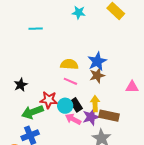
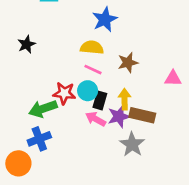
blue star: (97, 61) -> (105, 19), moved
black star: (21, 85) -> (27, 44), moved
black rectangle: (76, 105) -> (100, 100), turned 48
cyan circle: (65, 106) -> (88, 91), moved

